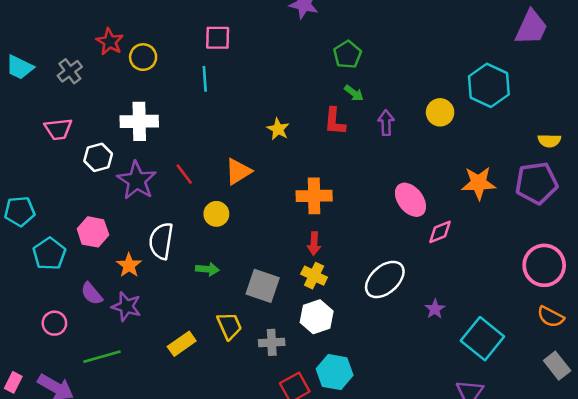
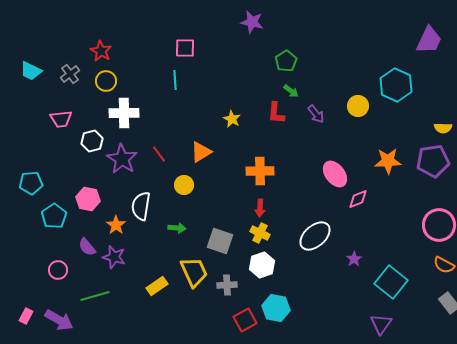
yellow circle: (143, 57) -> (106, 81), moved
purple arrow: (386, 123) -> (316, 114), turned 144
yellow trapezoid: (229, 326) -> (194, 272), size x1.4

